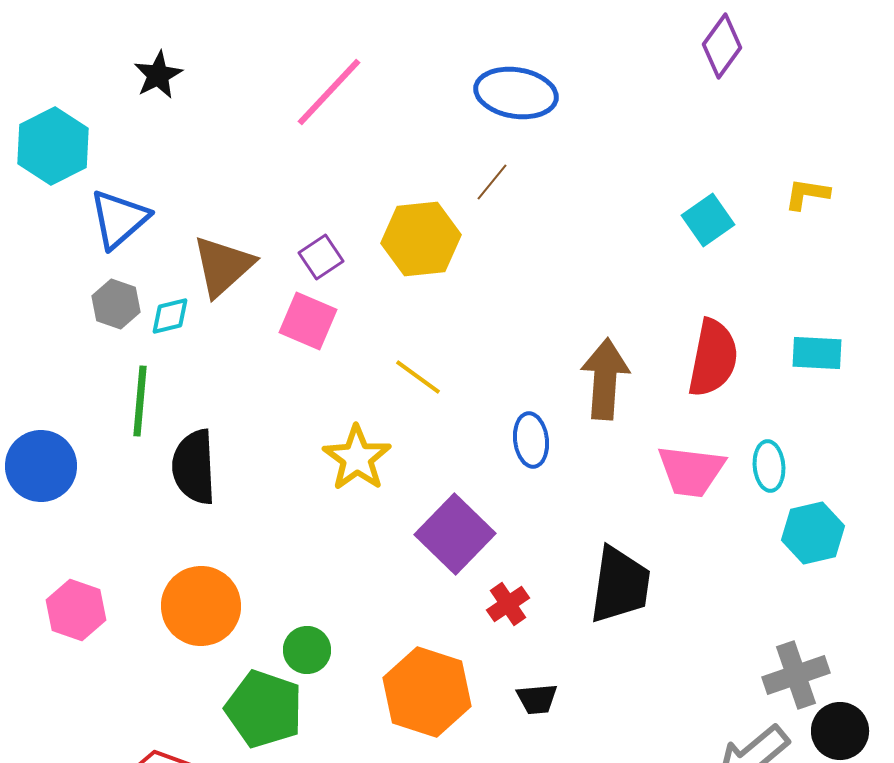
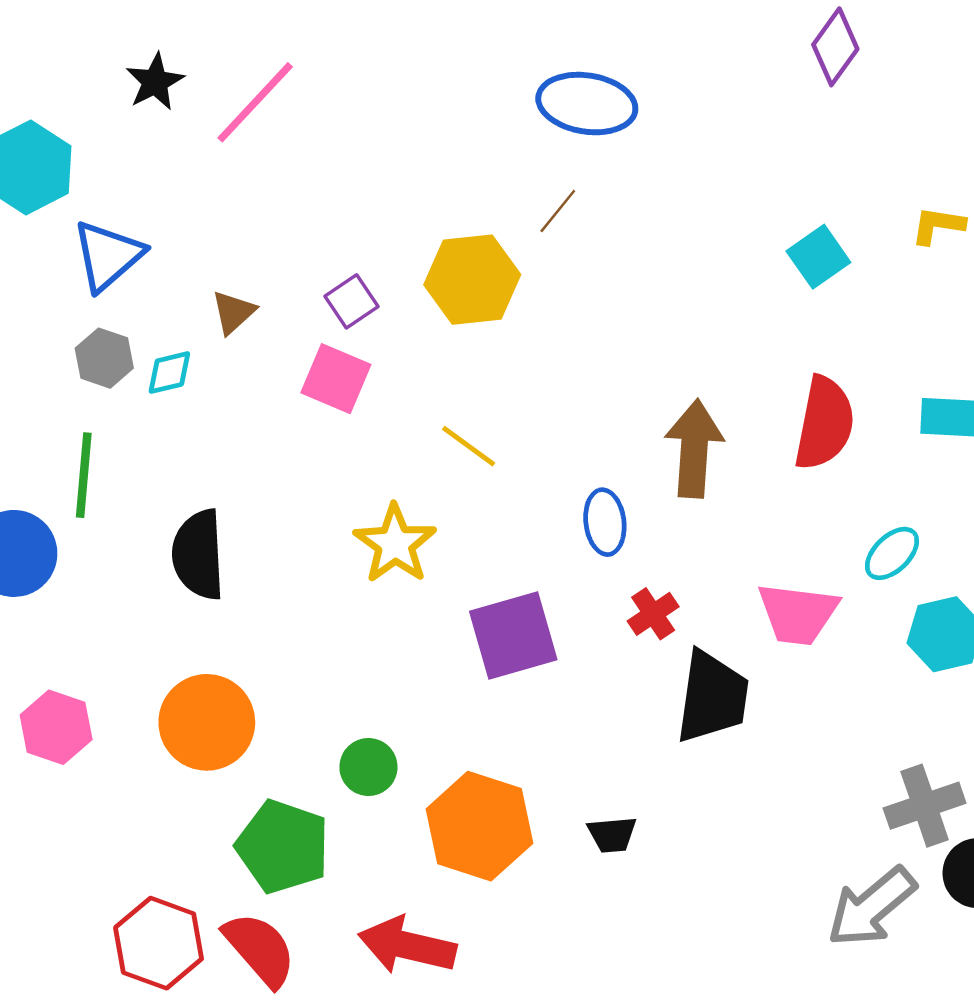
pink line: (329, 92) -> (255, 102), moved
brown triangle: (223, 266) -> (233, 312), size x0.6
green line: (140, 401) -> (84, 475), moved
cyan ellipse: (769, 466) -> (892, 553), turned 51
pink trapezoid: (691, 471) -> (798, 614), moved
purple square: (455, 534) -> (513, 636), turned 30
red cross: (508, 604) -> (653, 614), moved
green circle: (307, 650) -> (368, 767), moved

